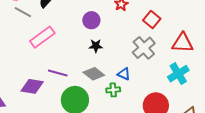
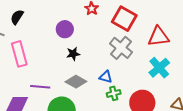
red square: (152, 20) -> (124, 19), size x1.4
pink rectangle: (42, 37) -> (19, 54), turned -60
green cross: (113, 90) -> (114, 93), moved

